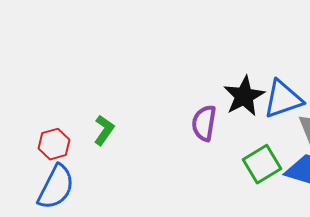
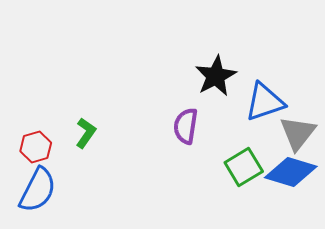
black star: (244, 96) -> (216, 76), moved

